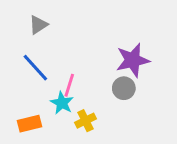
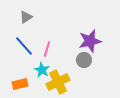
pink line: (69, 85) -> (47, 49), moved
yellow cross: (85, 121) -> (58, 82), size x1.6

